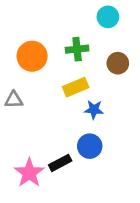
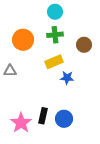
cyan circle: (108, 17) -> (55, 12), moved
blue circle: (90, 146) -> (64, 119), moved
black rectangle: (60, 163) -> (43, 116), turned -49

